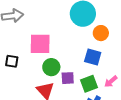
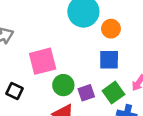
black square: (12, 61) -> (15, 91), turned 32

